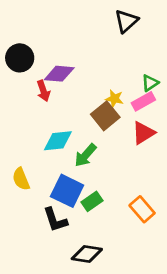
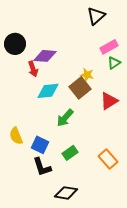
pink rectangle: (143, 101) -> (109, 47), moved
cyan diamond: (58, 141) -> (48, 91), moved
blue square: (67, 191) -> (40, 145), moved, size x0.7

